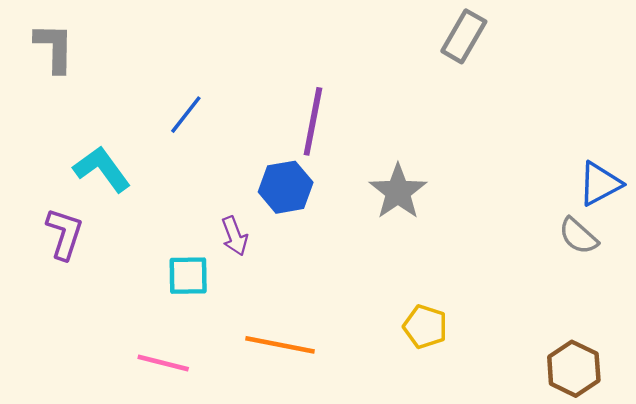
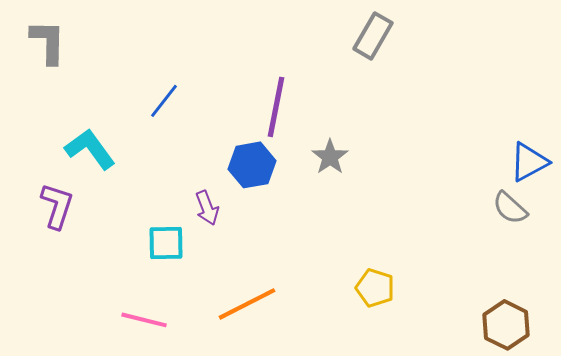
gray rectangle: (464, 36) -> (373, 36), moved
gray star: (398, 192) -> (330, 157), moved, size x0.7
orange line: (280, 345) -> (247, 304), turned -38

